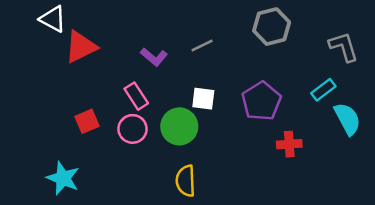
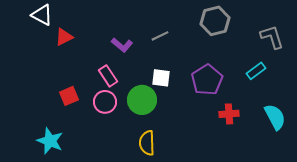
red triangle: (81, 47) -> (64, 37), size x0.7
cyan semicircle: (347, 119) -> (275, 117), moved

